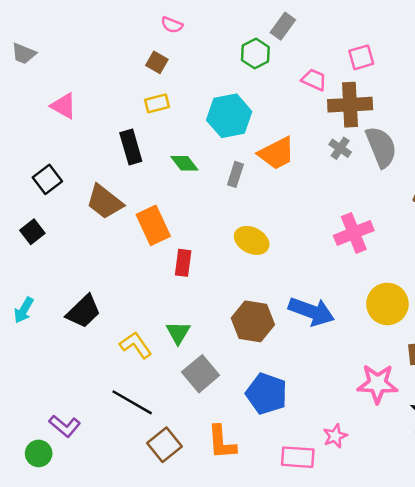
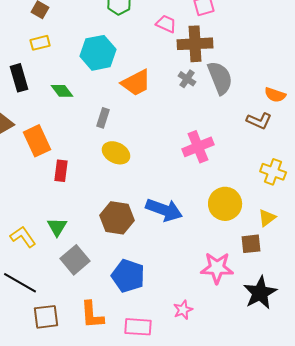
gray rectangle: (235, 174) -> (103, 118), moved
brown square: (164, 445) -> (46, 317), turned 32
pink rectangle: (298, 457) -> (138, 327), moved

